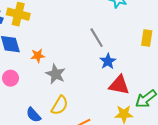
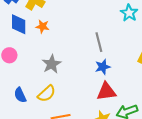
orange star: (38, 56) -> (43, 26), moved
red triangle: (119, 85) -> (106, 92), turned -35

